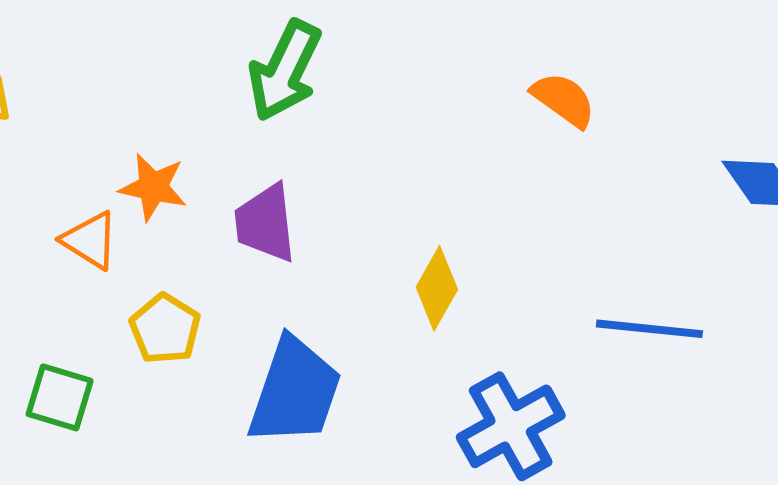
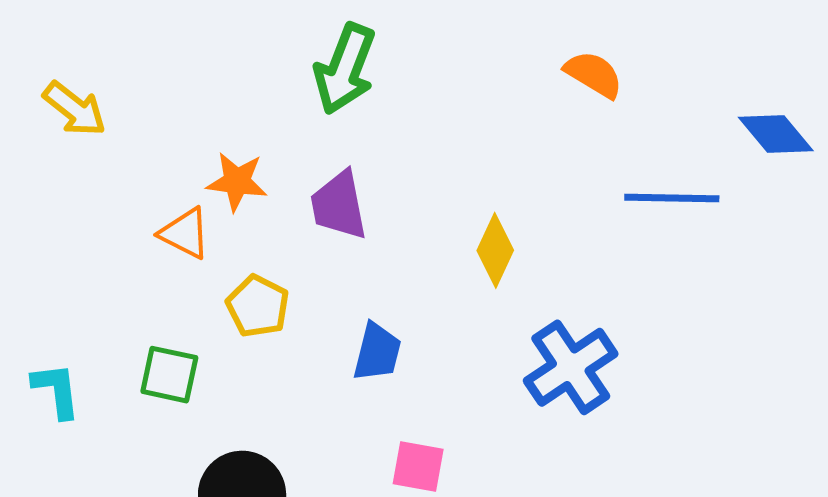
blue line: (649, 329) -> (672, 198), moved
blue trapezoid: (295, 391) -> (377, 352), size x0.6

